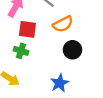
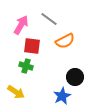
black circle: (72, 50) -> (75, 77), moved

